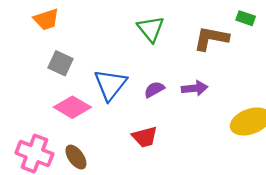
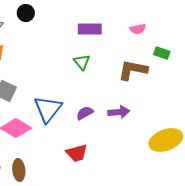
green triangle: (151, 29) -> (82, 62), size x0.7
brown ellipse: (76, 157) -> (19, 170), turned 30

